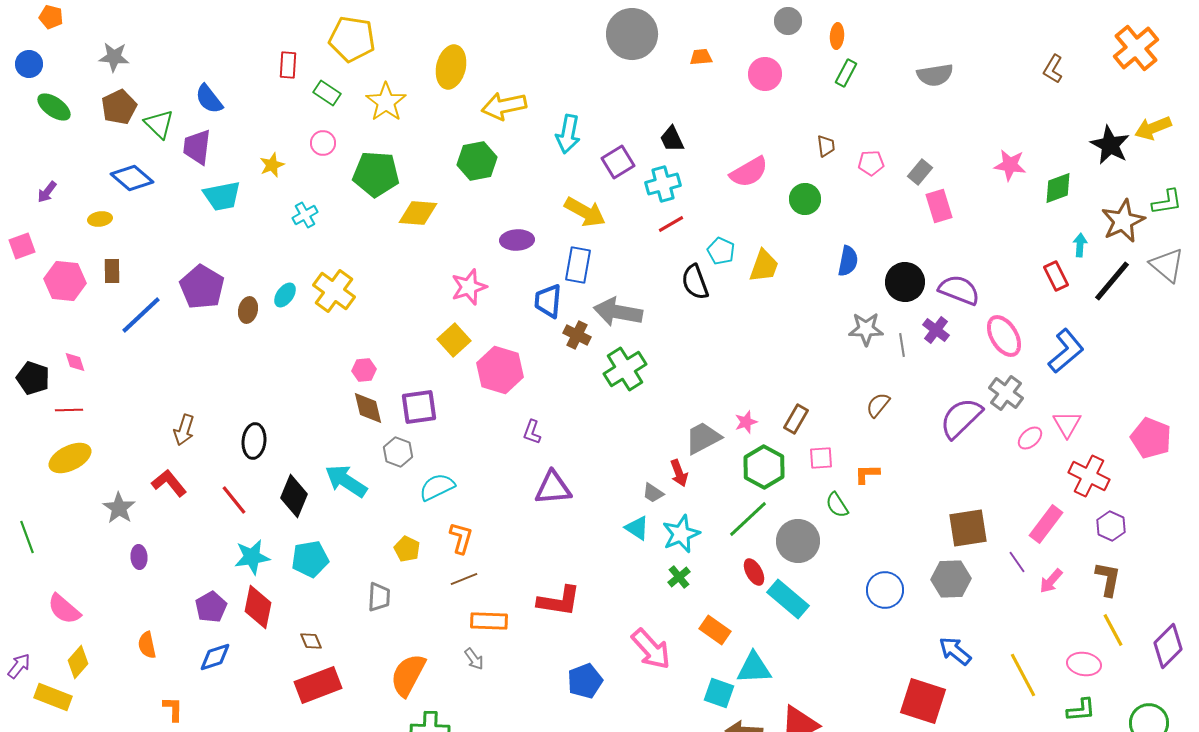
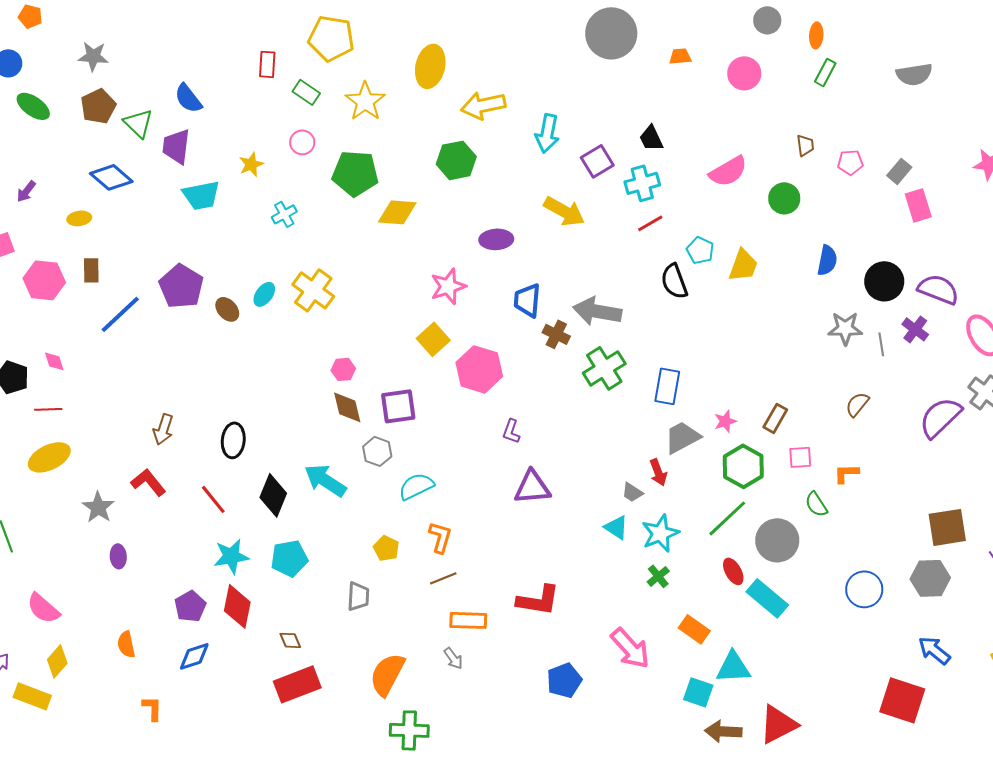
blue rectangle: (578, 265) -> (667, 386), moved
brown ellipse: (248, 310) -> (227, 309), turned -55

